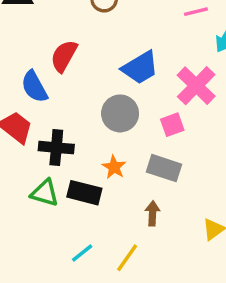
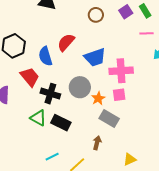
blue trapezoid: (140, 68) -> (95, 57), moved
pink cross: (196, 86) -> (121, 71), moved, turned 30
gray circle: (120, 113) -> (80, 87), moved
orange star: (114, 167) -> (98, 98), moved

